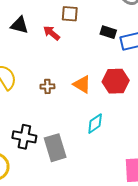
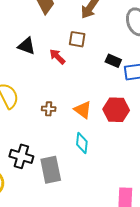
cyan diamond: (95, 124) -> (82, 143), moved, turned -55

